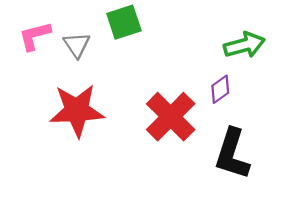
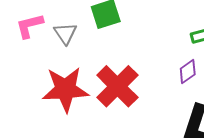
red cross: (171, 117) -> (117, 86), moved

